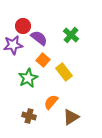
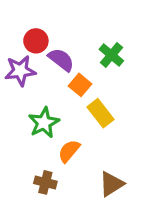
orange square: (43, 60) -> (80, 85), moved
orange semicircle: (51, 102) -> (69, 151), moved

